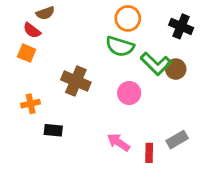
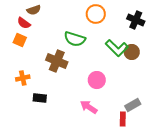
green semicircle: (120, 46) -> (75, 39), moved
pink circle: (129, 93) -> (97, 80), moved
red rectangle: (149, 153) -> (123, 119), moved

